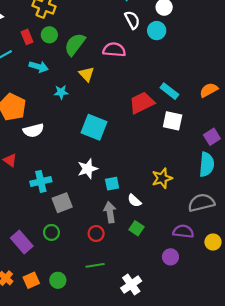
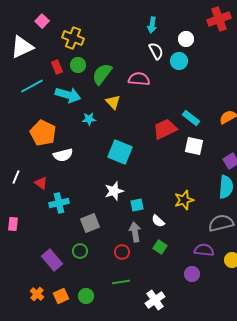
cyan arrow: (39, 67) -> (68, 95), size x1.4
cyan cross: (41, 181) -> (59, 203), moved

